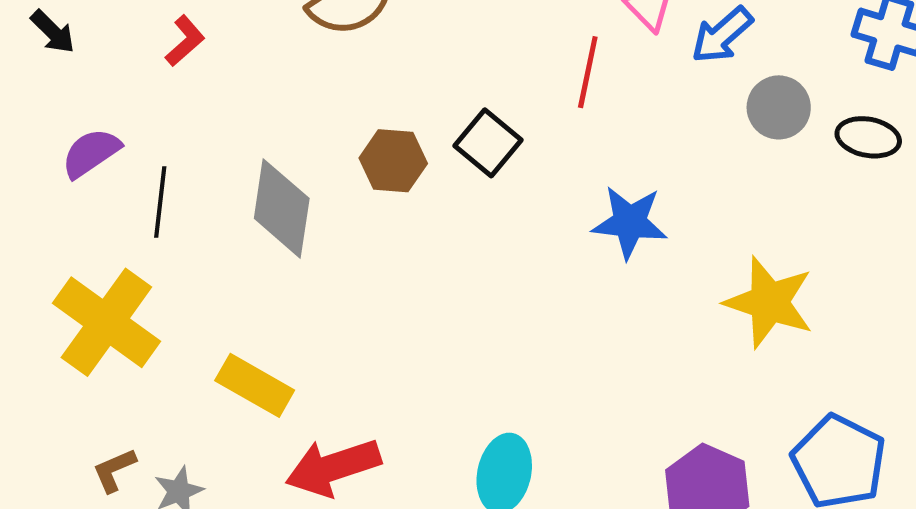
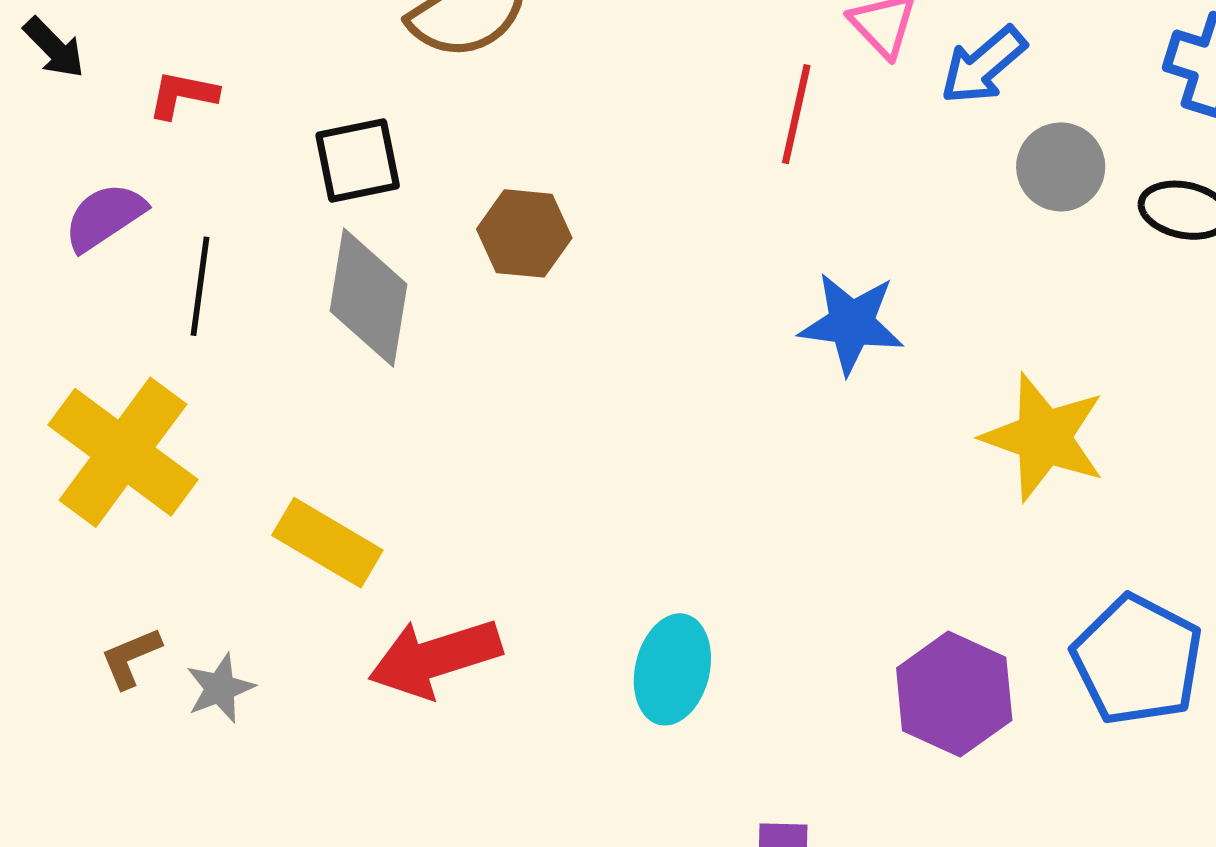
red L-shape: (185, 41) -> (183, 95), moved, turned -128
black square: (488, 143) -> (358, 161), moved, turned 38

